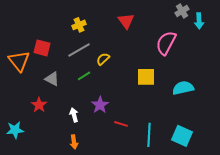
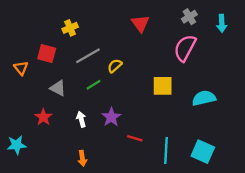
gray cross: (182, 11) -> (189, 17), moved
yellow cross: (79, 25) -> (70, 28), moved
orange triangle: (19, 61) -> (21, 68), size x0.6
white arrow: (74, 115) -> (81, 119), moved

